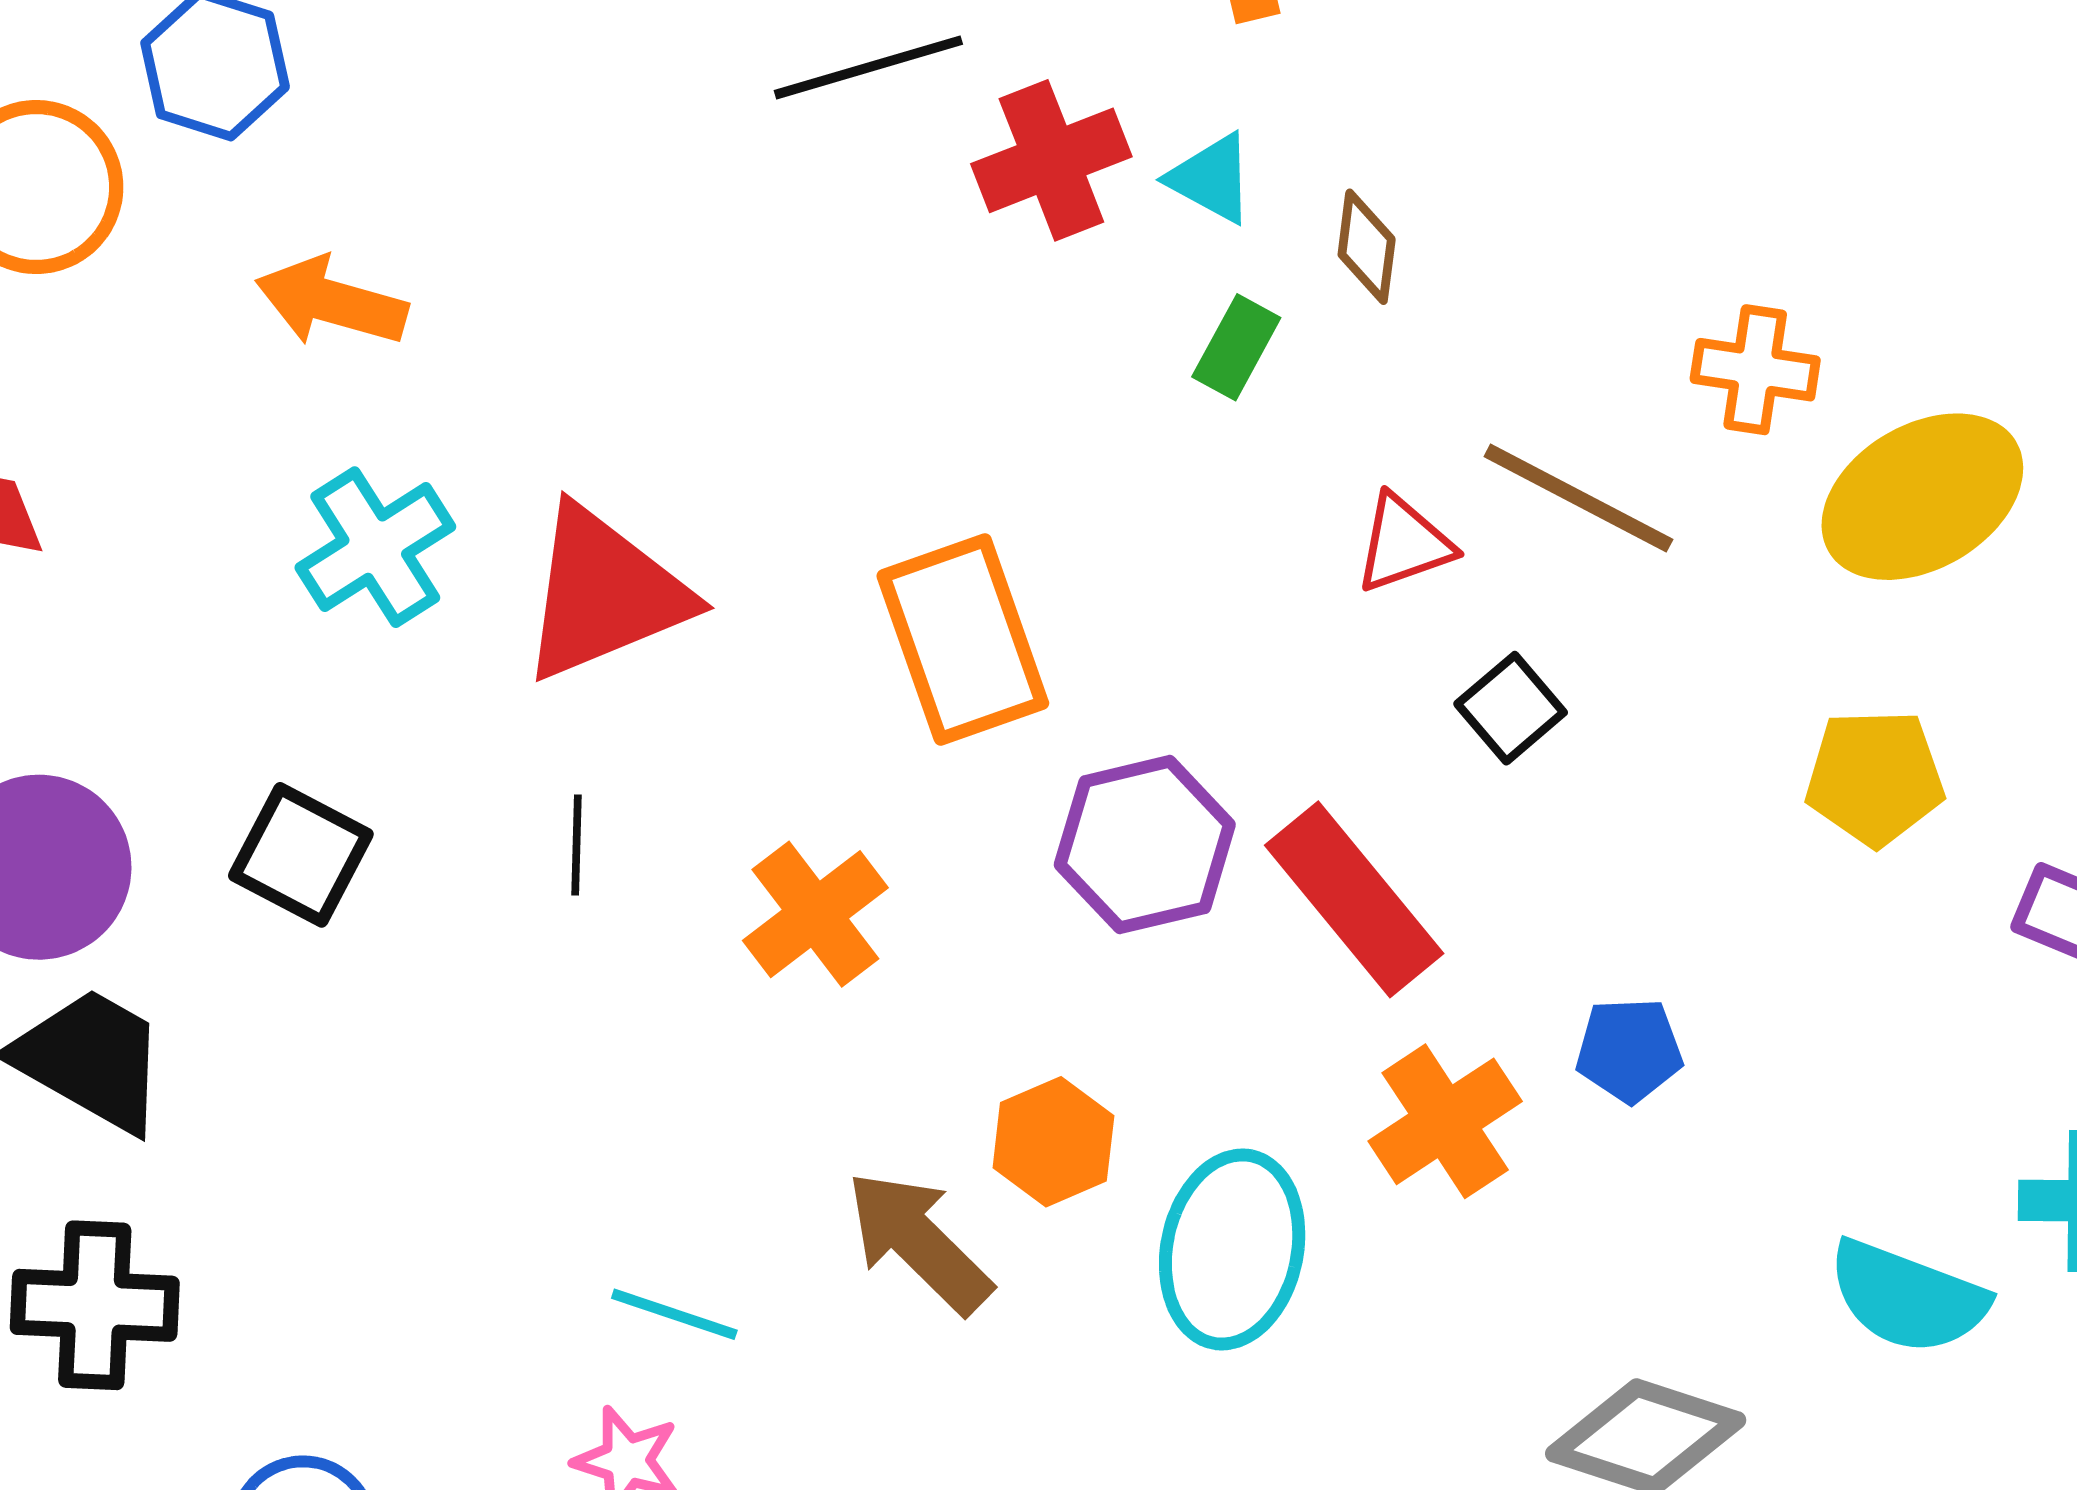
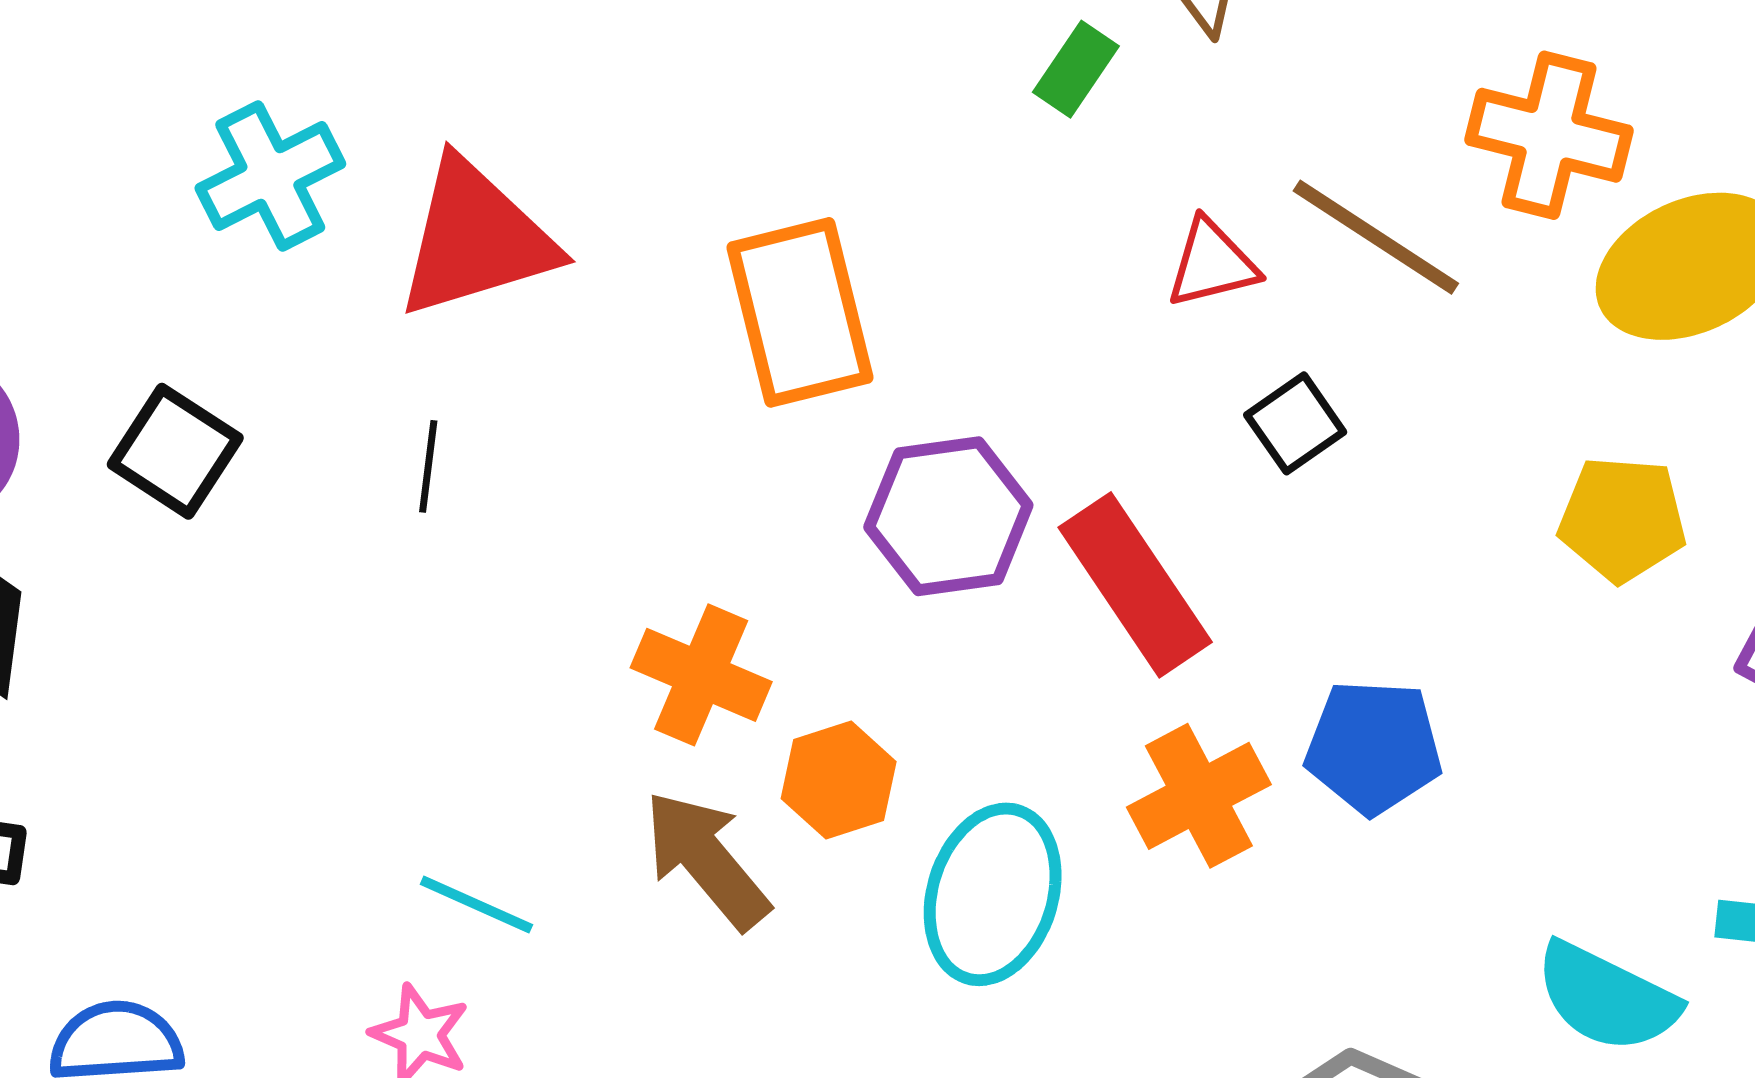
orange cross: (1755, 370) -> (1549, 135), size x1.4
orange cross: (815, 914) -> (701, 675), moved, turned -35
blue pentagon: (1629, 1050) -> (1374, 747), size x1.4

